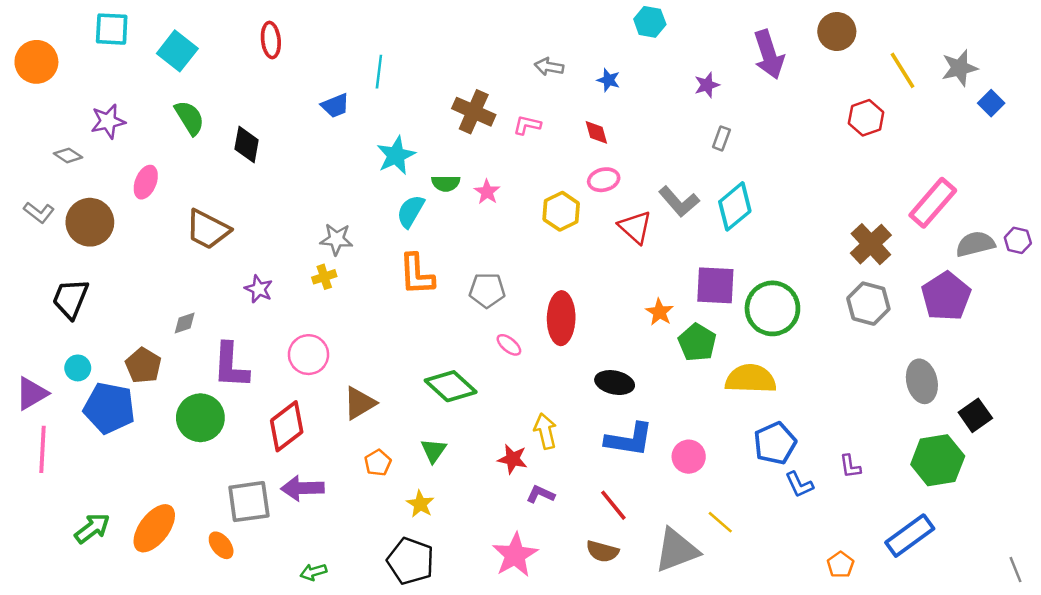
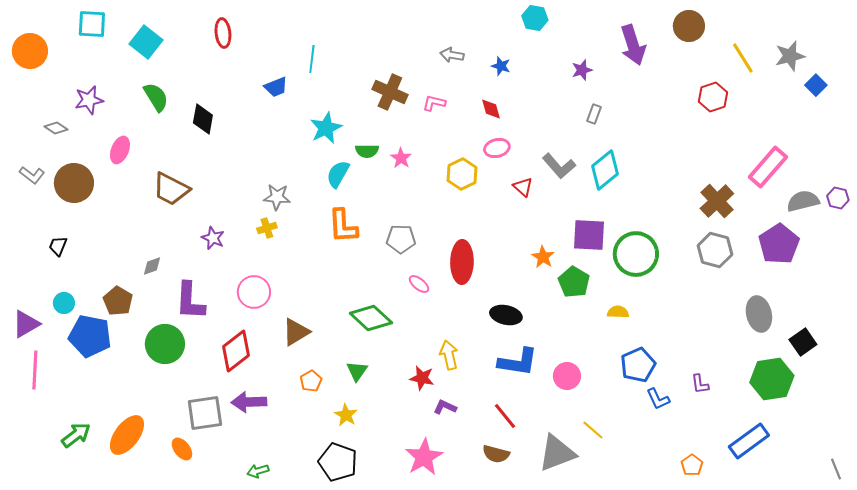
red triangle: (635, 227) -> (523, 187), size x0.7
black trapezoid: (70, 299) -> (58, 246), size x0.6
yellow semicircle: (751, 379) -> (618, 312), size x0.5

